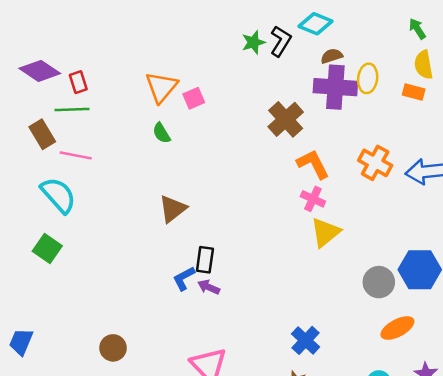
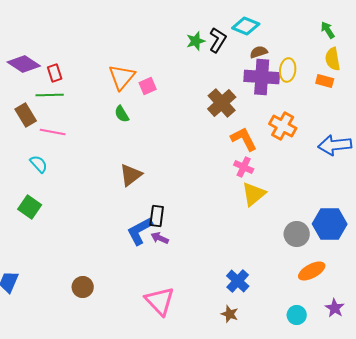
orange cross: (375, 163) -> (283, 126), moved
cyan semicircle: (58, 195) -> (39, 164), size x0.6
blue L-shape: (184, 278) -> (140, 231), size x1.4

